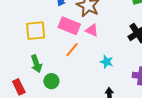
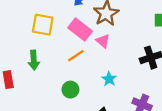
green circle: (51, 81) -> (70, 90), moved

